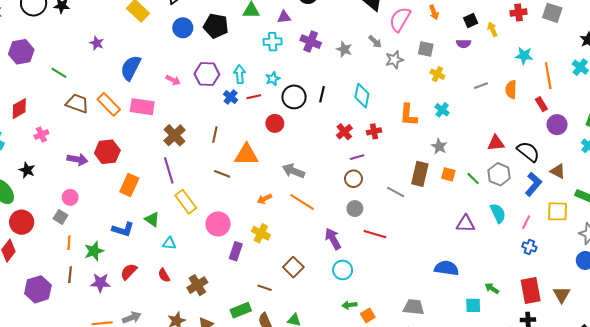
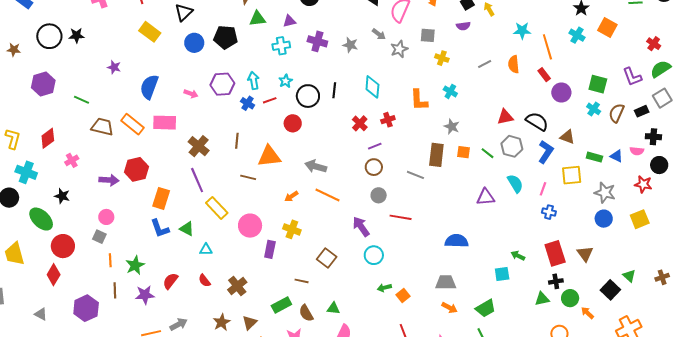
blue L-shape: (123, 229) -> (160, 228), moved, turned 60
blue semicircle: (447, 268) -> (457, 241), moved

